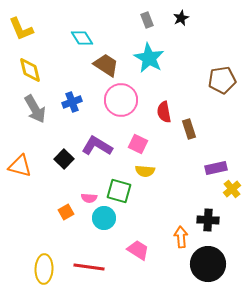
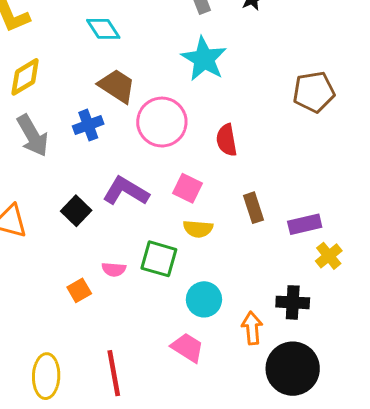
brown trapezoid: (106, 65) -> (117, 86), moved
yellow diamond: (30, 70) -> (25, 77), turned 72
brown rectangle: (189, 129) -> (254, 208), moved
cyan circle: (104, 218) -> (204, 299), moved
red line: (89, 267) -> (114, 373), turned 72

